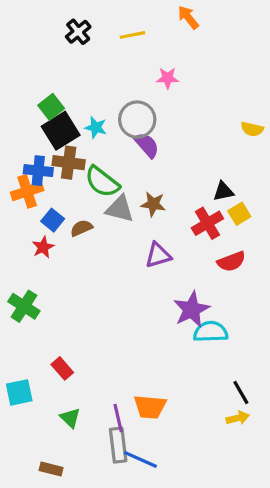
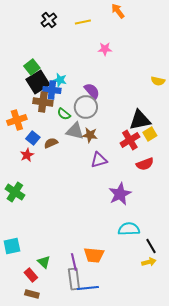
gray circle: (137, 120) -> (86, 107), moved
blue cross: (38, 171) -> (52, 90), moved
green semicircle: (102, 182) -> (64, 114), size x0.6
black triangle: (223, 191) -> (140, 120), size x1.6
brown star: (153, 204) -> (90, 135), moved
cyan semicircle: (211, 332) -> (129, 229), moved
red rectangle: (62, 368) -> (31, 275), moved
blue line: (140, 459) -> (88, 288), turned -30

